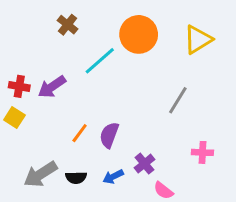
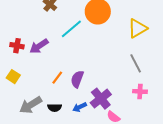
yellow triangle: (198, 40) -> (137, 28), moved
gray line: (178, 100) -> (136, 63), moved, turned -60
yellow square: (14, 117) -> (13, 77), moved
purple cross: (144, 164) -> (101, 99), size x1.5

